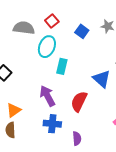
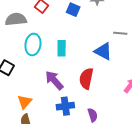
cyan ellipse: (47, 47) -> (33, 44), moved

